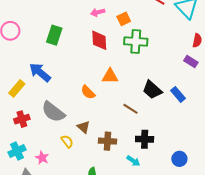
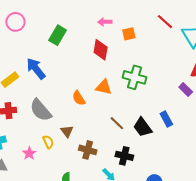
green cross: (136, 42) -> (134, 77), moved
black trapezoid: (152, 90) -> (143, 127), moved
pink star: (42, 158) -> (29, 153), moved

